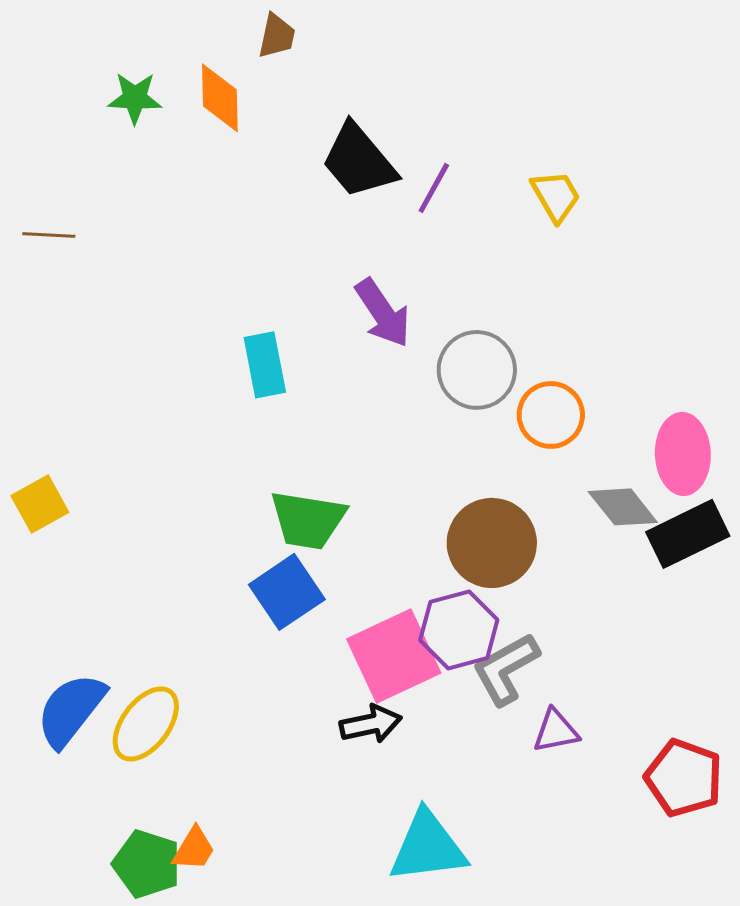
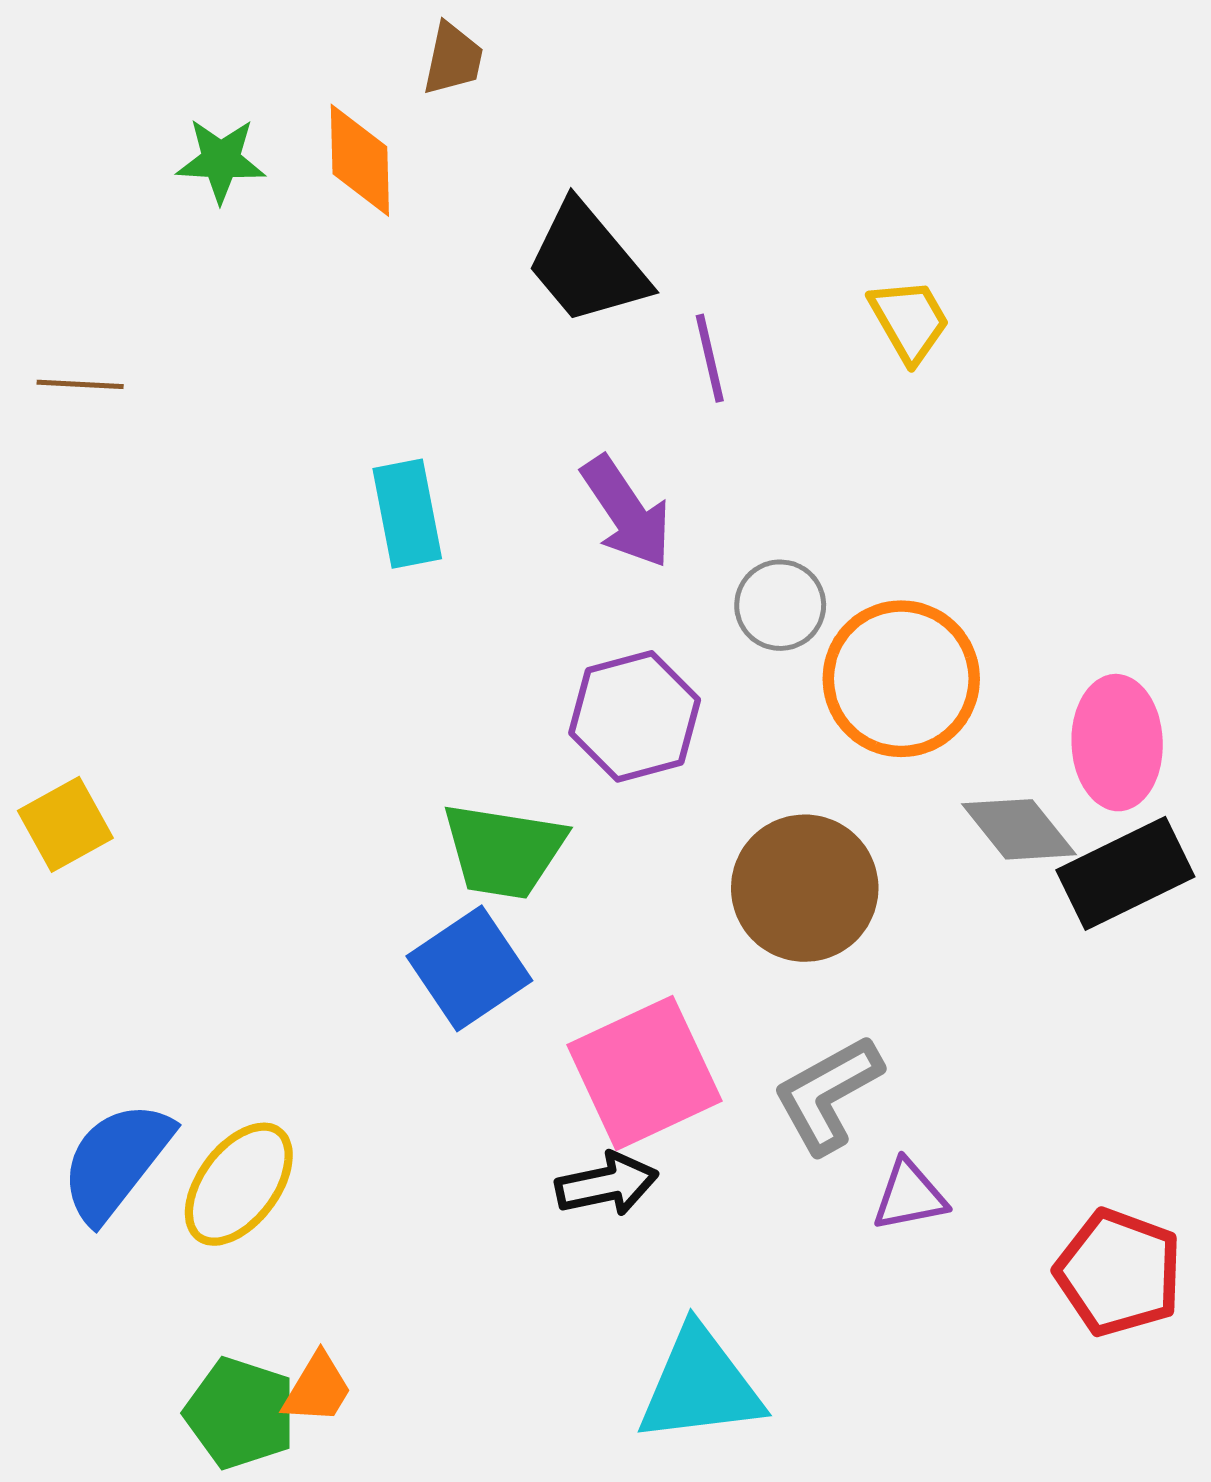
purple line: (434, 188) -> (710, 358), moved, turned -42
cyan rectangle: (265, 365) -> (407, 514), moved
gray circle: (477, 370) -> (780, 605), size x0.7
orange circle: (551, 415) -> (901, 679), size x1.4
purple hexagon: (459, 630) -> (635, 716), moved

